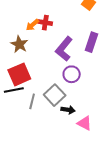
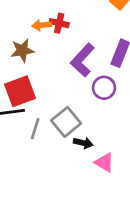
orange arrow: (32, 25) -> (42, 25), turned 32
brown star: (19, 44) -> (22, 50), turned 30
purple circle: (72, 74) -> (104, 88), moved

